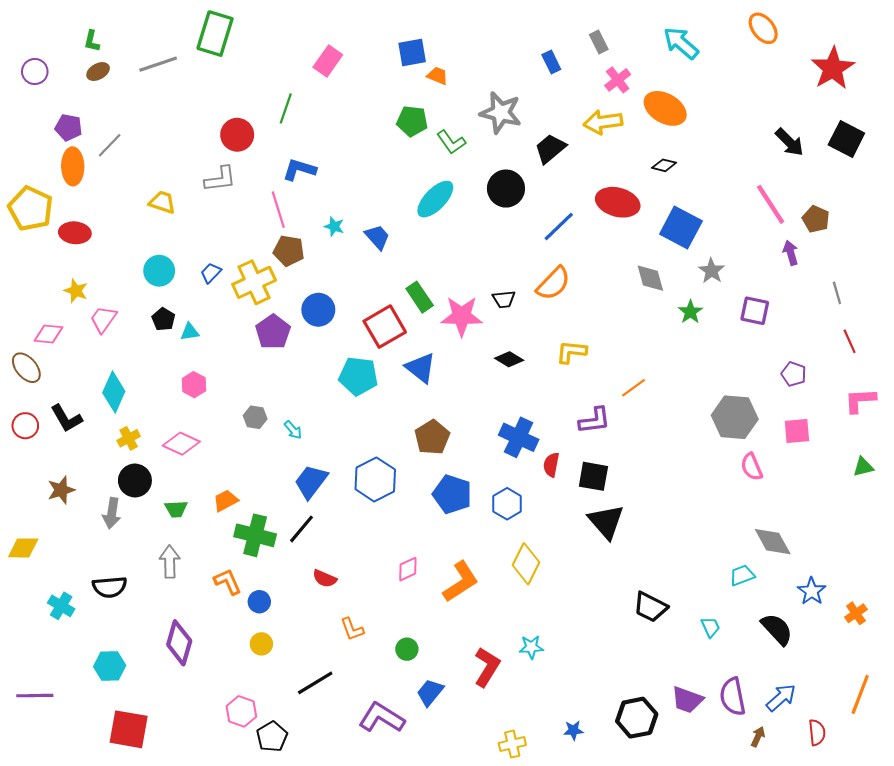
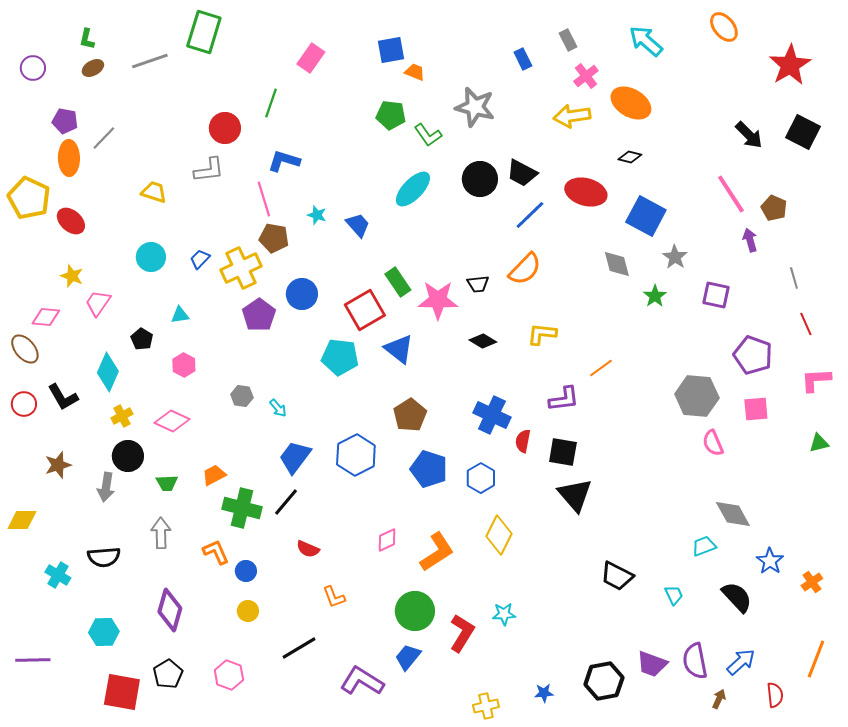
black trapezoid: (550, 148) -> (522, 173), moved, turned -112
red ellipse: (75, 233) -> (71, 221), turned 36
black pentagon: (163, 319) -> (142, 339), moved
purple pentagon: (794, 374) -> (753, 355), size x1.6
green circle: (407, 649) -> (415, 611), moved, size x1.8
black pentagon: (272, 737) -> (168, 674), moved

